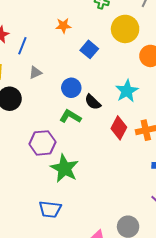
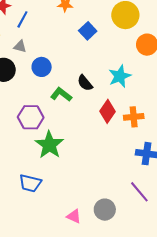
gray triangle: (35, 73) -> (20, 46), moved, turned 32
blue circle: (71, 88) -> (42, 67), moved

